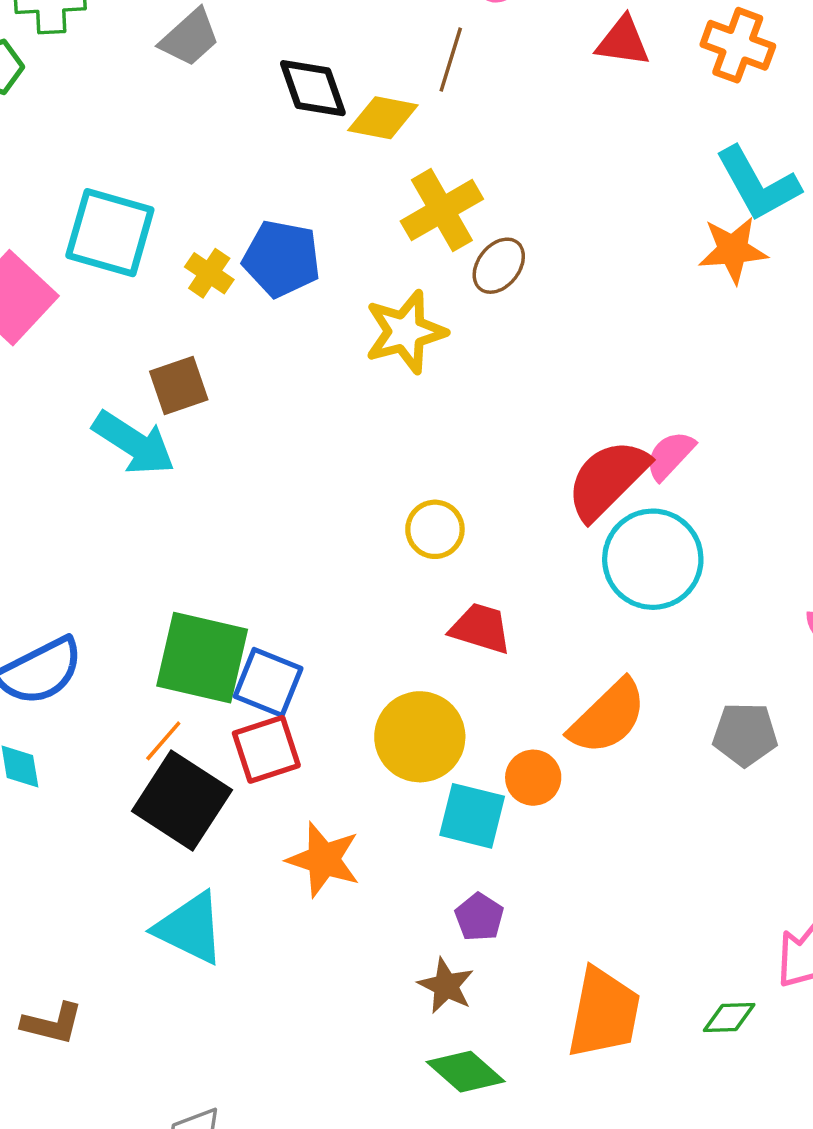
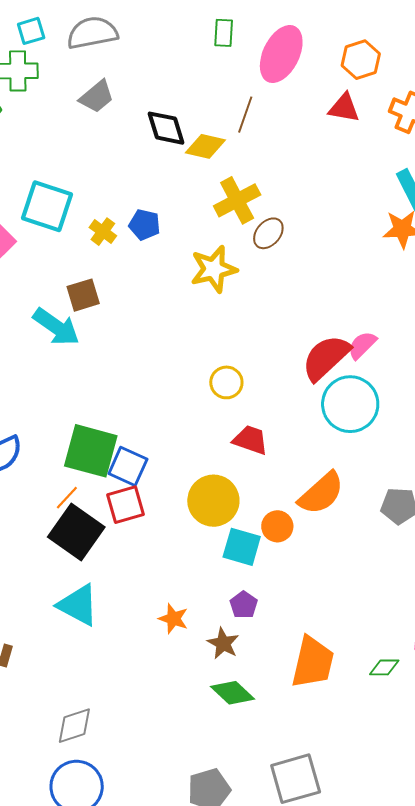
blue pentagon: (282, 259) -> (145, 225), size x0.7
orange star: (324, 860) -> (173, 619), moved, size x0.7

